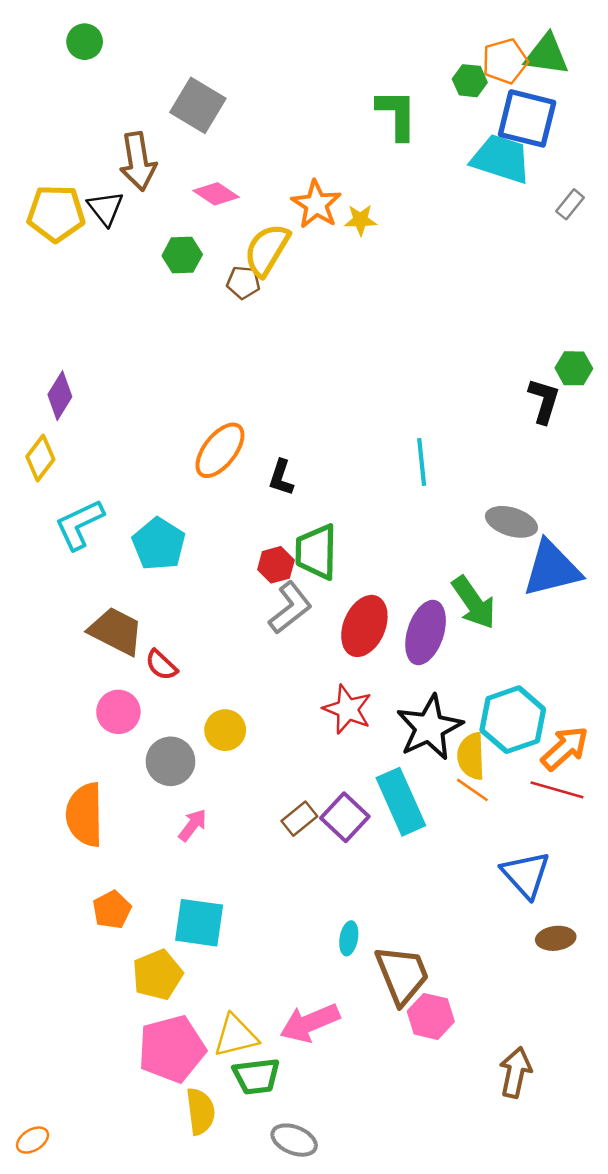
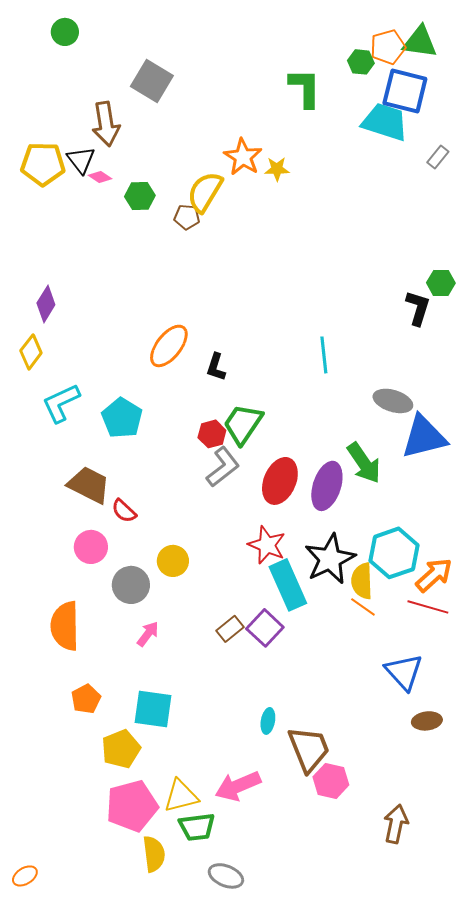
pink diamond: (216, 194) -> (100, 177), moved, size x0.7
green trapezoid: (316, 552) -> (243, 424), turned 33
cyan rectangle: (401, 802) -> (288, 585), moved

